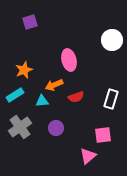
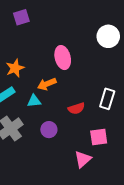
red semicircle: (76, 97) -> (76, 108), moved

